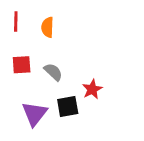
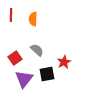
red square: (22, 65) -> (15, 58), moved, turned -32

